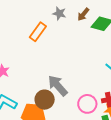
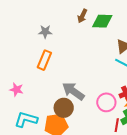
gray star: (59, 13) -> (45, 32), moved
orange rectangle: (38, 32) -> (44, 60), moved

